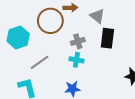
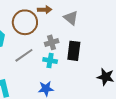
black rectangle: (107, 38) -> (74, 51), moved
gray line: (40, 62) -> (24, 55), moved

